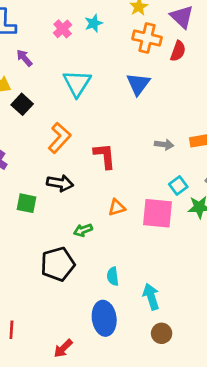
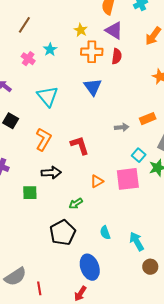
blue ellipse: (104, 318) -> (90, 267), moved

